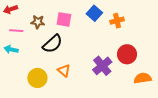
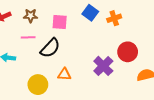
brown star: (38, 22) -> (31, 16), moved
pink line: (16, 31) -> (28, 37), moved
orange triangle: (64, 71) -> (64, 74), turned -32

